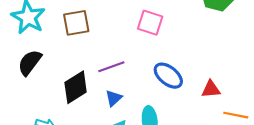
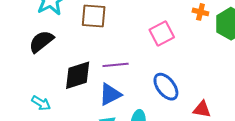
pink square: (150, 23) -> (162, 33), turned 30
blue triangle: (114, 98) -> (110, 94), size x1.4

